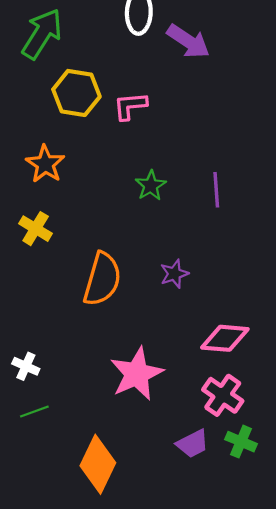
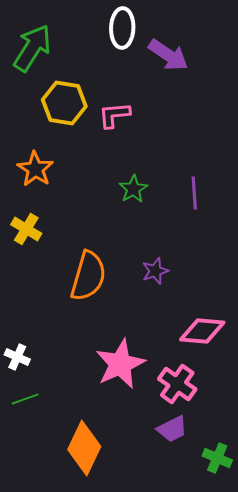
pink cross: (223, 395) -> (177, 384), moved
green cross: (241, 442) -> (217, 458), moved

